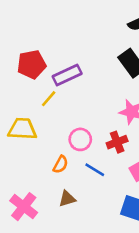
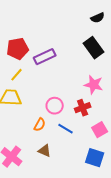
yellow line: (49, 99) -> (17, 75), moved
brown triangle: (67, 199) -> (45, 151), turned 40

